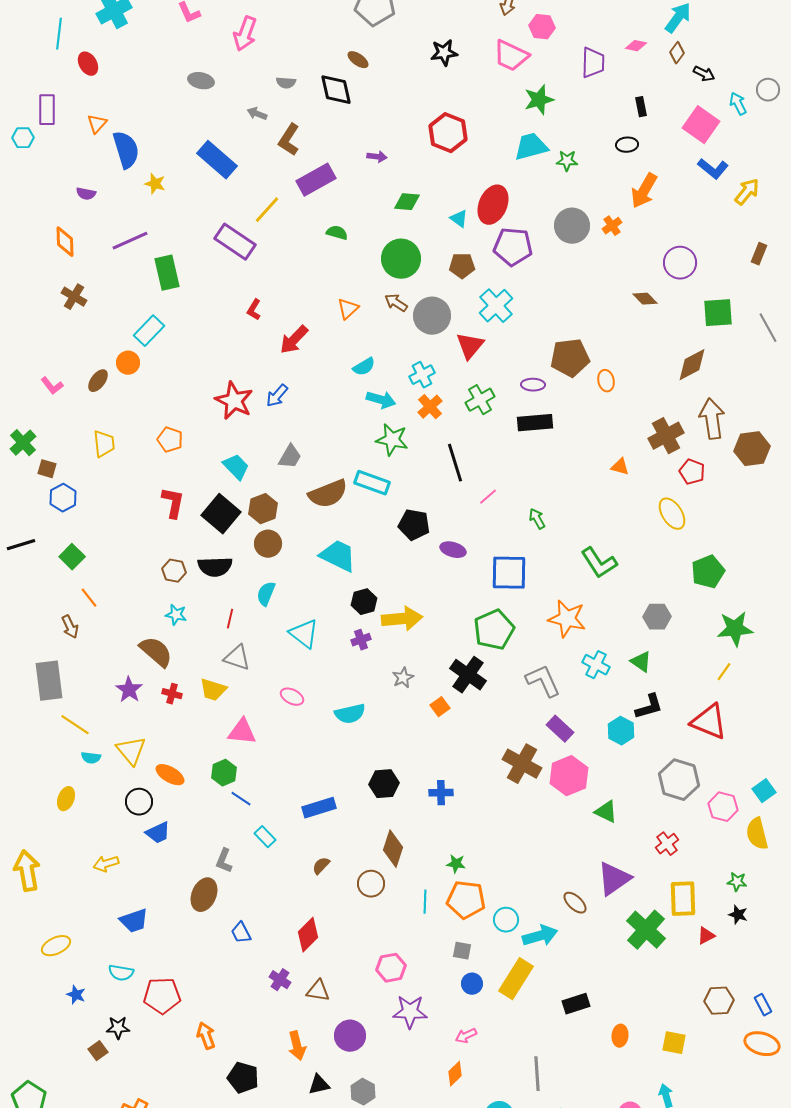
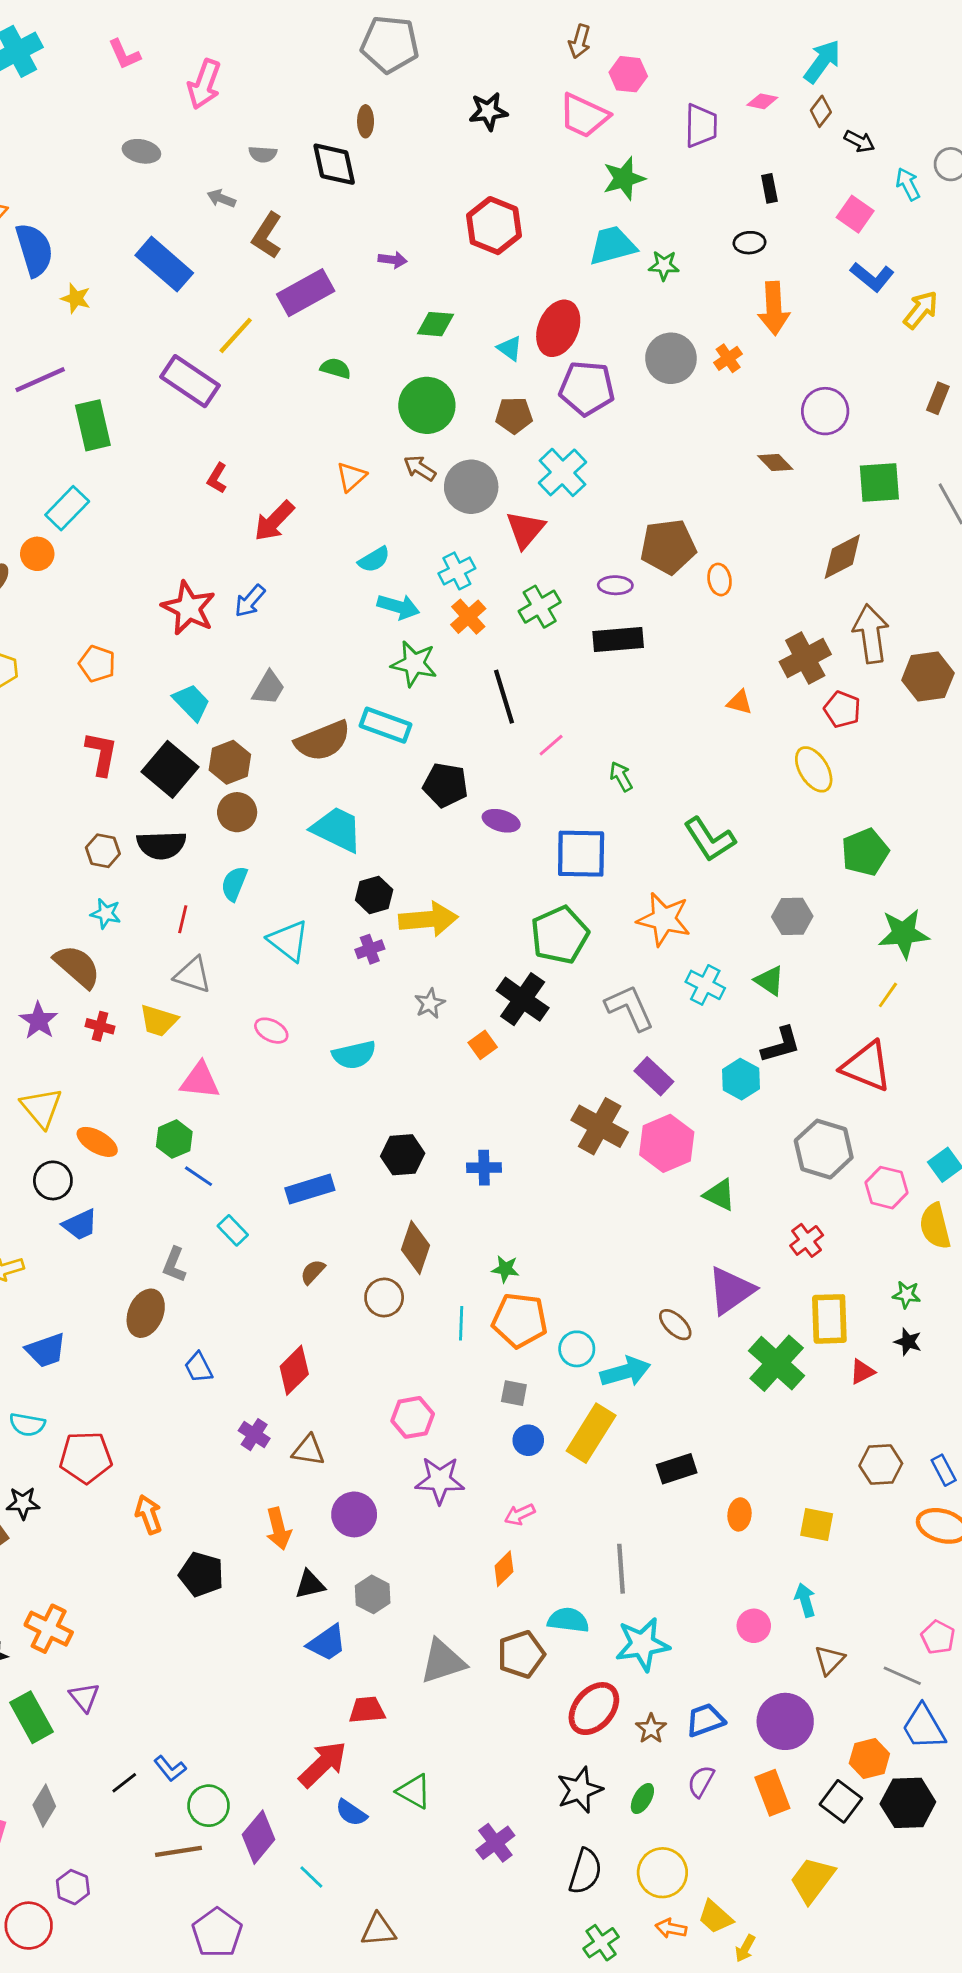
brown ellipse: (358, 60) -> (366, 121), turned 55
pink square: (701, 125) -> (855, 214), size x0.7
orange arrow: (644, 191) -> (774, 308), turned -33

